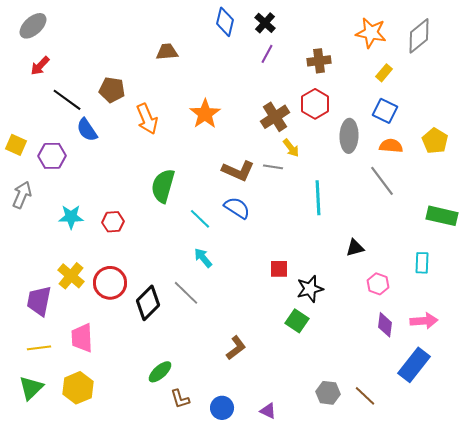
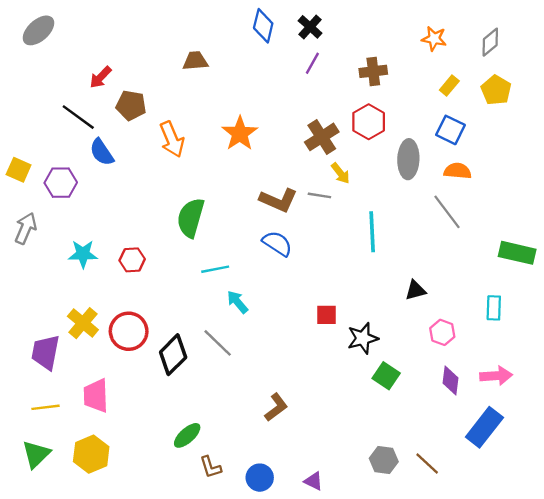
orange star: (371, 33) -> (434, 39), size x0.7
gray diamond: (419, 36) -> (490, 42), size x0.7
red arrow: (40, 66) -> (101, 77), moved
yellow pentagon: (435, 141) -> (496, 90), moved
cyan line: (200, 219) -> (215, 269), moved, turned -55
green square: (297, 321) -> (386, 376), moved

